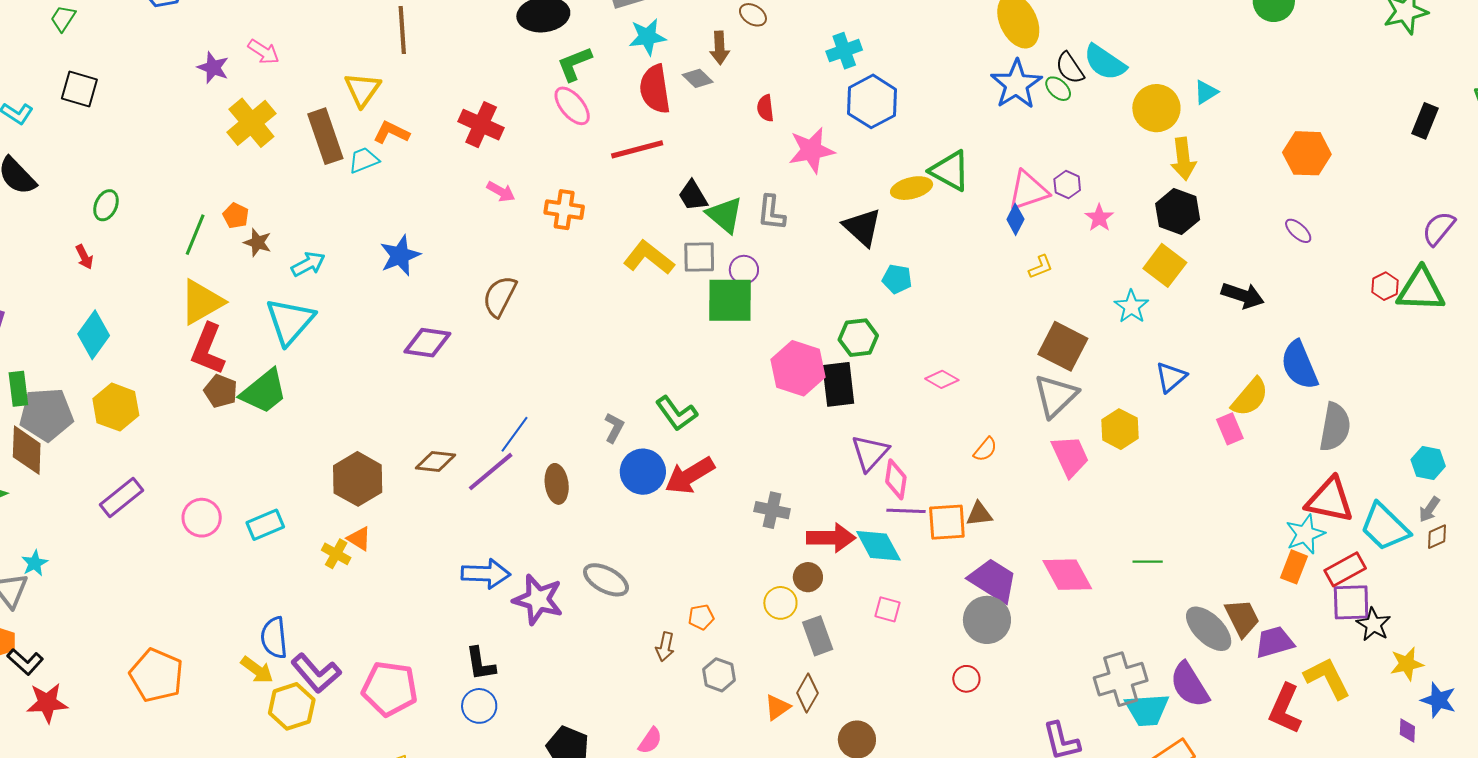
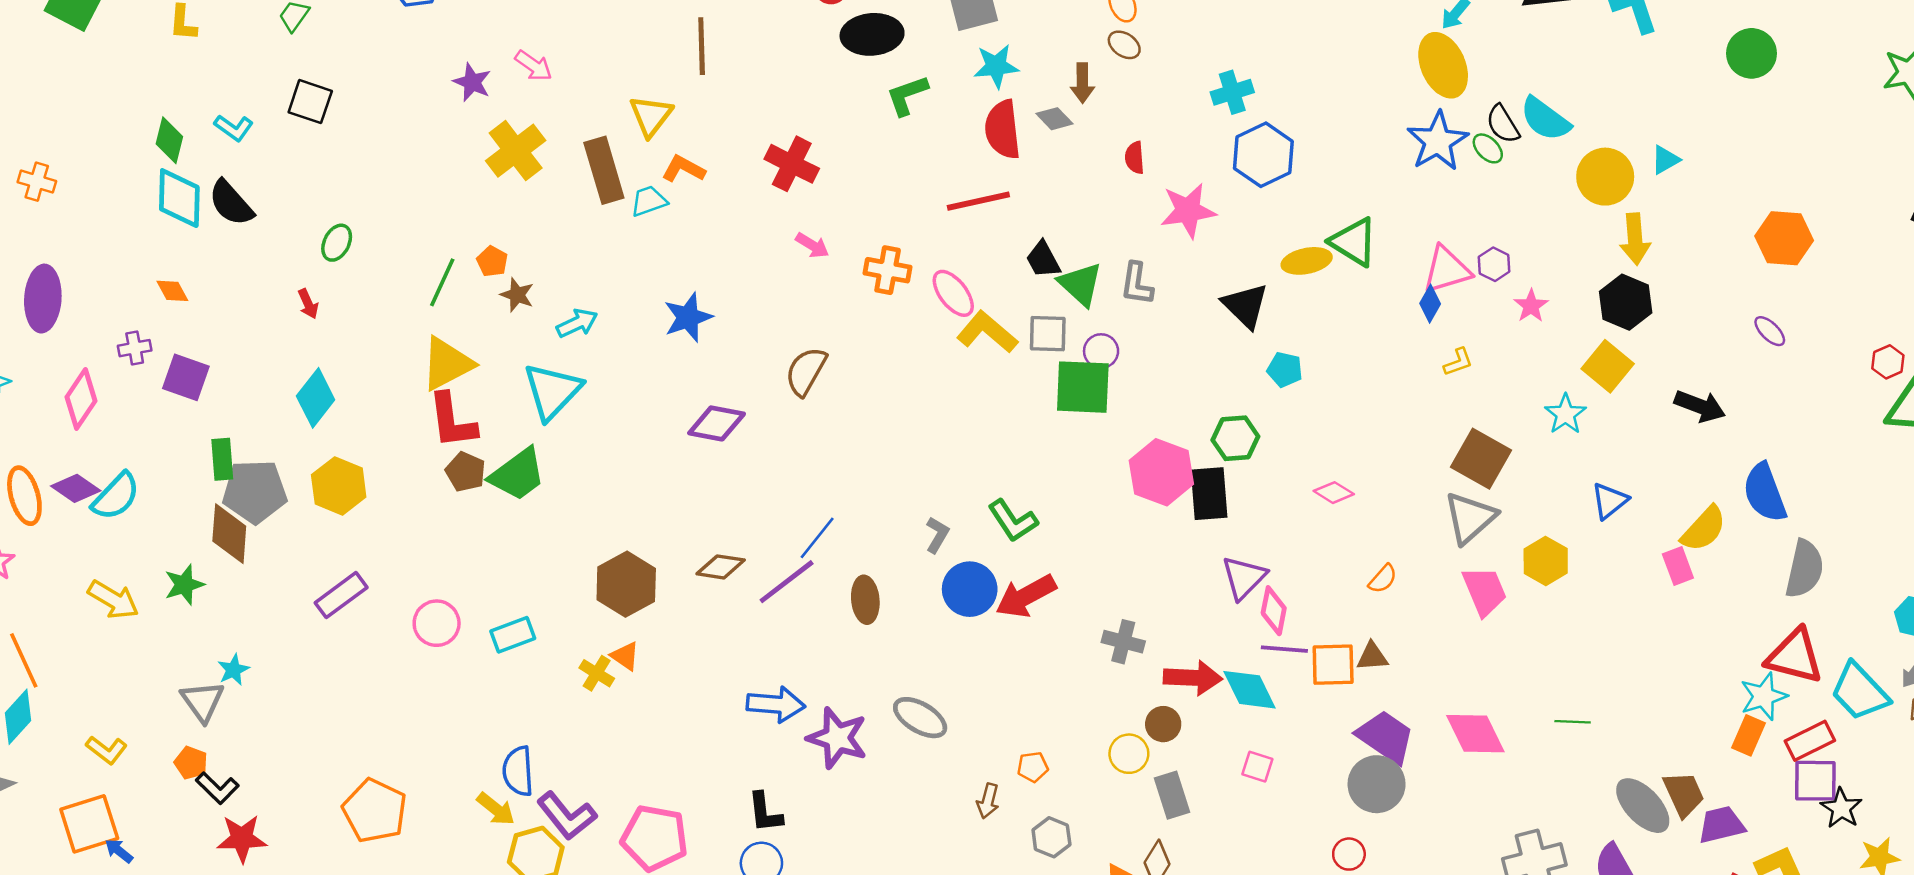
pink ellipse: (572, 106) -> (953, 293), moved
red hexagon: (1385, 286) -> (1888, 362), moved
red L-shape: (208, 349) -> (452, 421), turned -32

